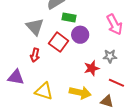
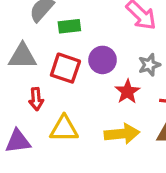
gray triangle: (35, 27) -> (22, 56), turned -30
purple circle: (80, 35) -> (103, 60), moved
yellow triangle: (44, 91) -> (64, 129), moved

